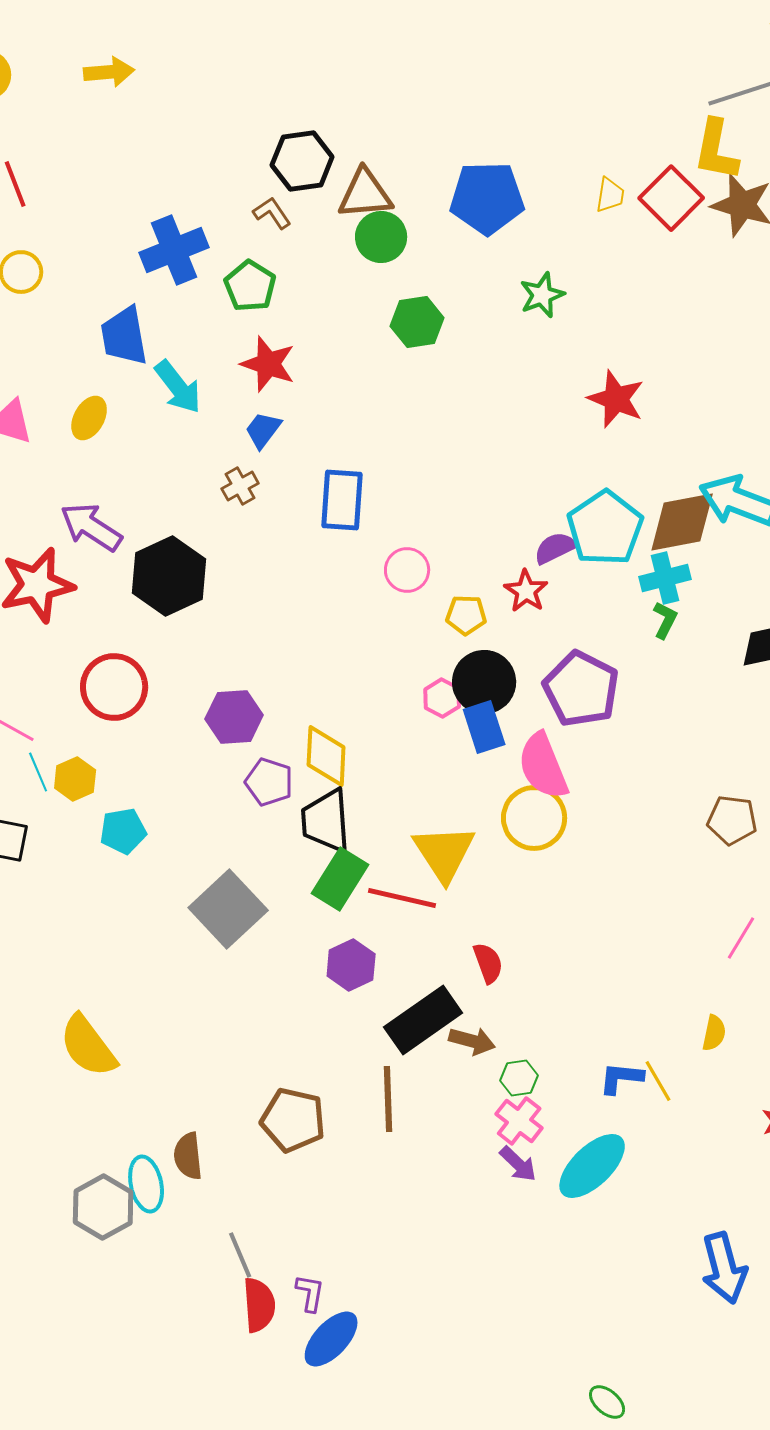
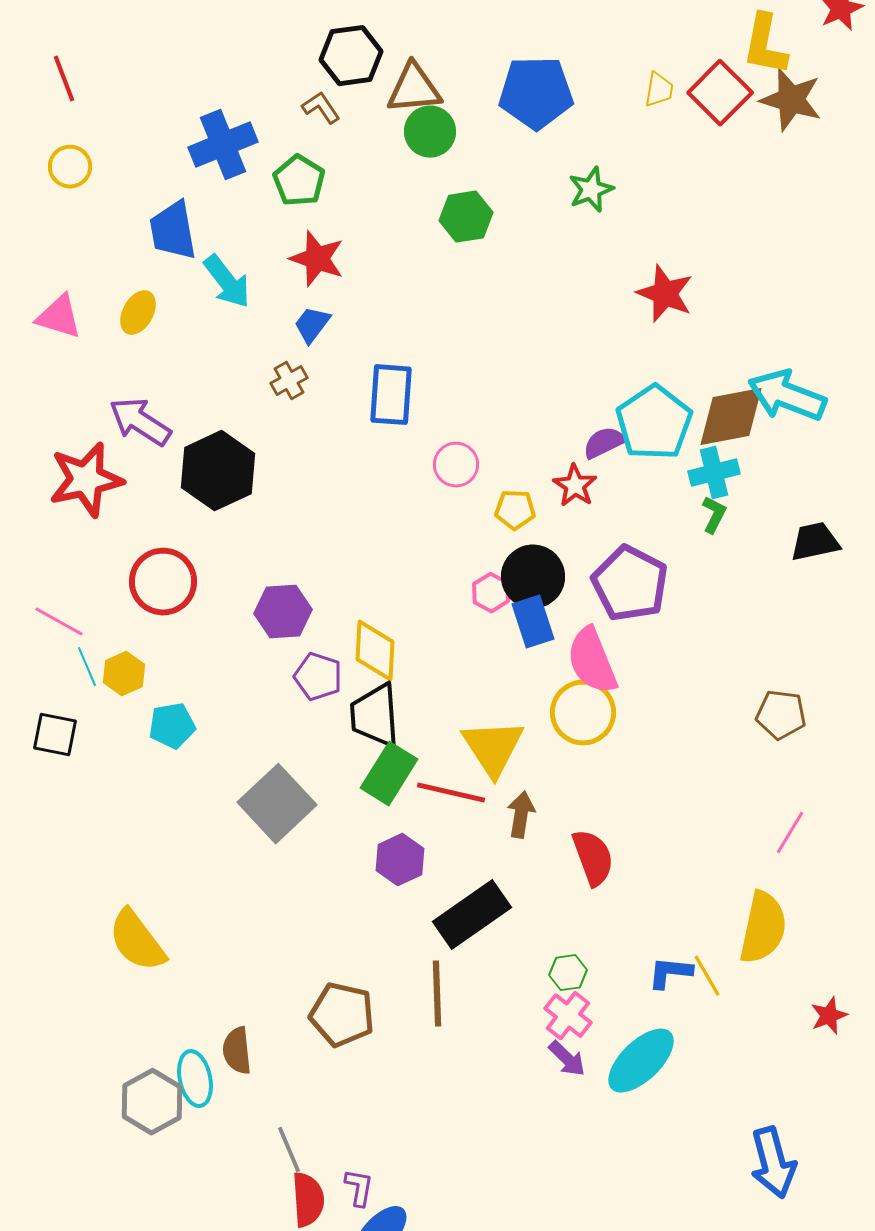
red semicircle: (488, 963) -> (593, 858), moved, size x1.4
yellow semicircle: (714, 1033) -> (763, 928), size x2.0
brown arrow: (472, 1041) -> (521, 815), moved, turned -96

